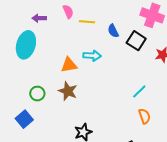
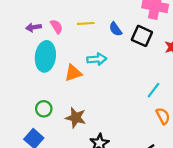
pink semicircle: (68, 12) -> (56, 27), moved
cyan ellipse: (26, 45) -> (45, 56), moved
brown star: (68, 91) -> (76, 118), moved

